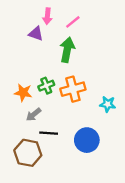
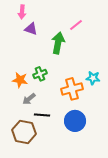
pink arrow: (47, 16) -> (22, 12), moved
pink line: (73, 22) -> (76, 25), moved
orange cross: (73, 89) -> (72, 89), moved
cyan star: (108, 104) -> (93, 78), moved

